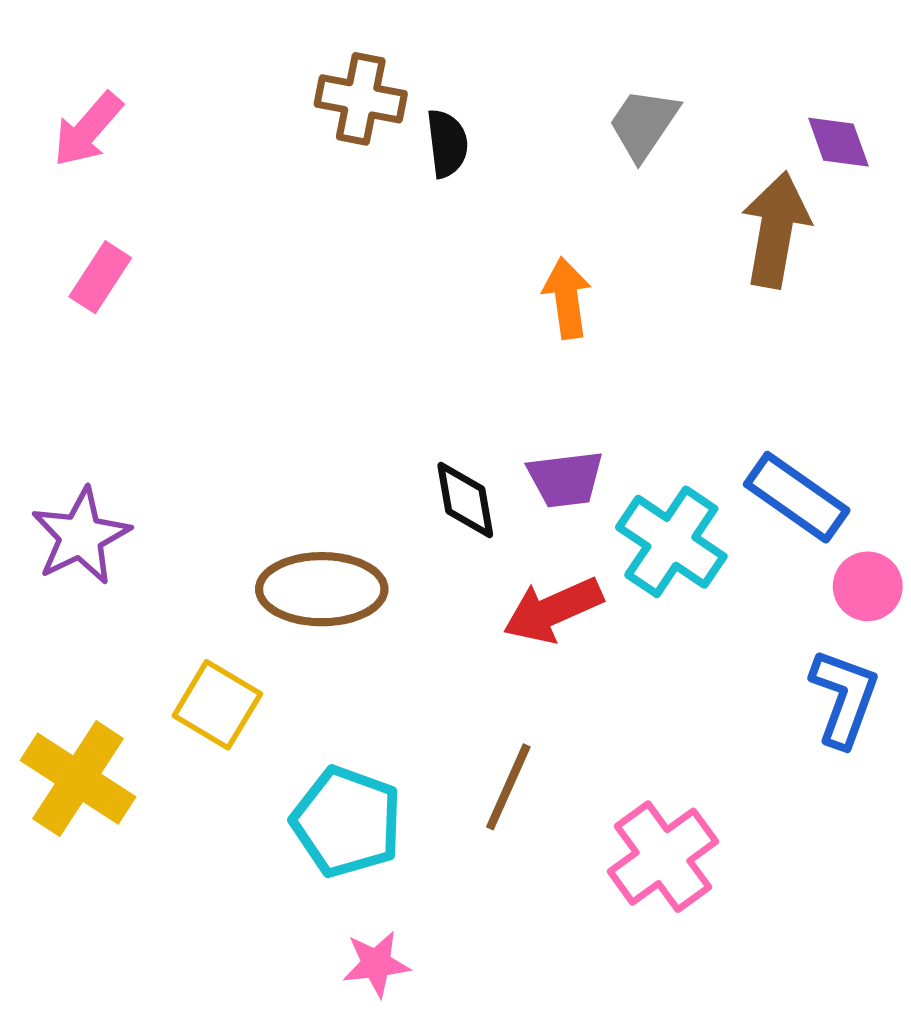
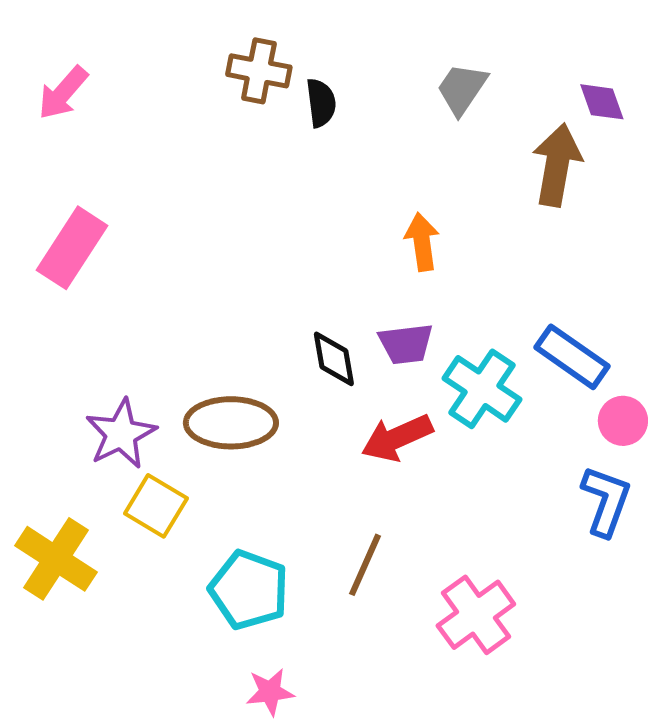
pink rectangle: (100, 277) -> (72, 248), moved, size x1.6
orange arrow: (567, 298) -> (422, 242), moved
purple star: (81, 536) -> (121, 434), moved

